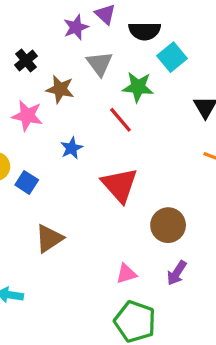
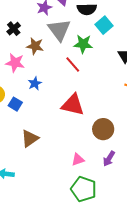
gray triangle: (100, 64) -> (59, 30), size x1.4
blue star: (72, 148) -> (35, 83), moved
red triangle: (120, 185) -> (73, 105), turned -35

